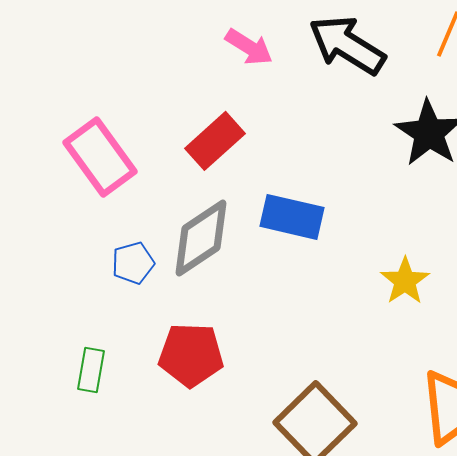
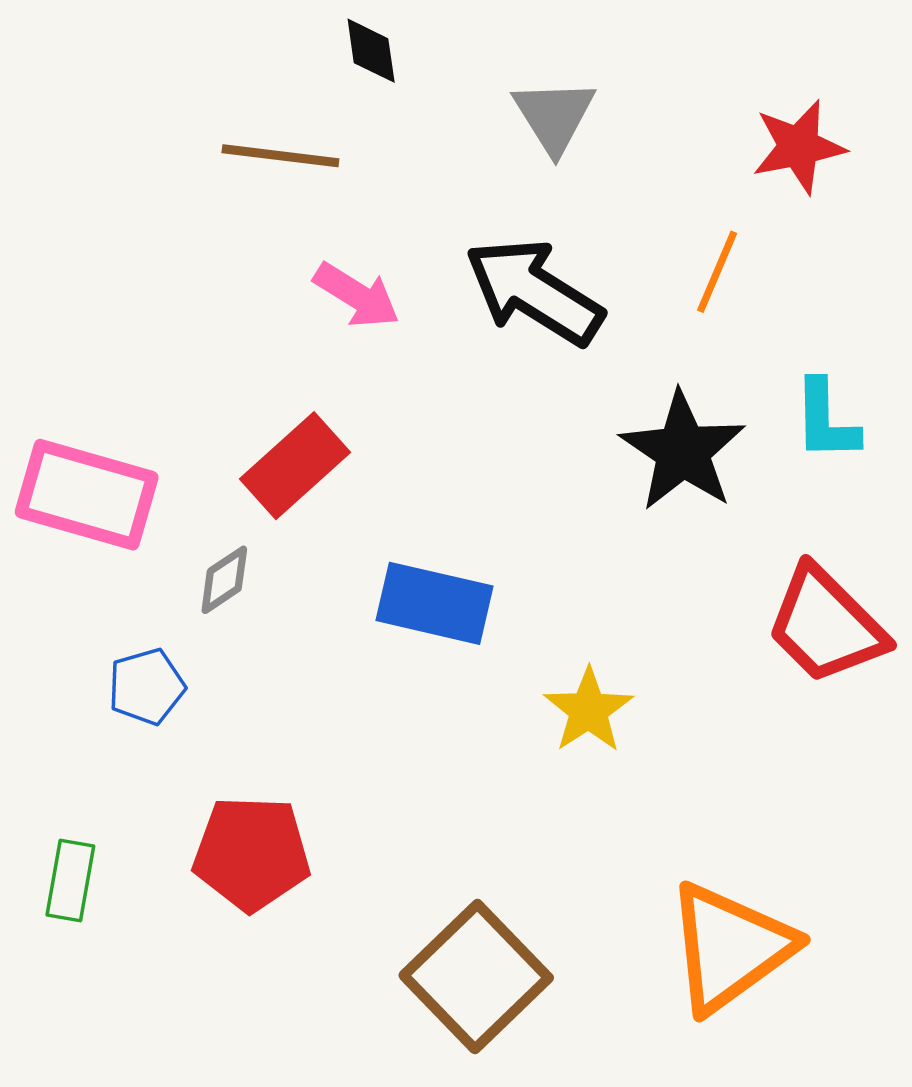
pink rectangle: (100, 157) -> (87, 495), turned -38
gray diamond: (201, 238) -> (224, 580), moved, size x0.5
yellow star: (405, 281) -> (588, 710), moved

